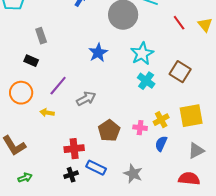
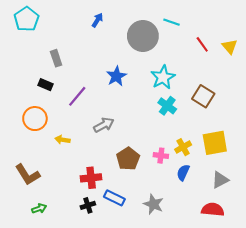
purple line: (58, 86) -> (77, 96), moved

